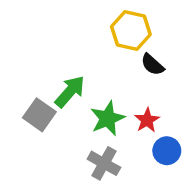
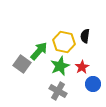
yellow hexagon: (131, 30) -> (64, 42), moved
black semicircle: (152, 65) -> (85, 36), turned 56

